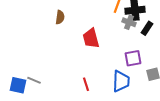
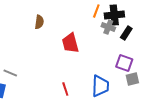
purple square: (133, 58) -> (124, 63), moved, turned 30
gray line: (34, 80) -> (10, 73), moved

